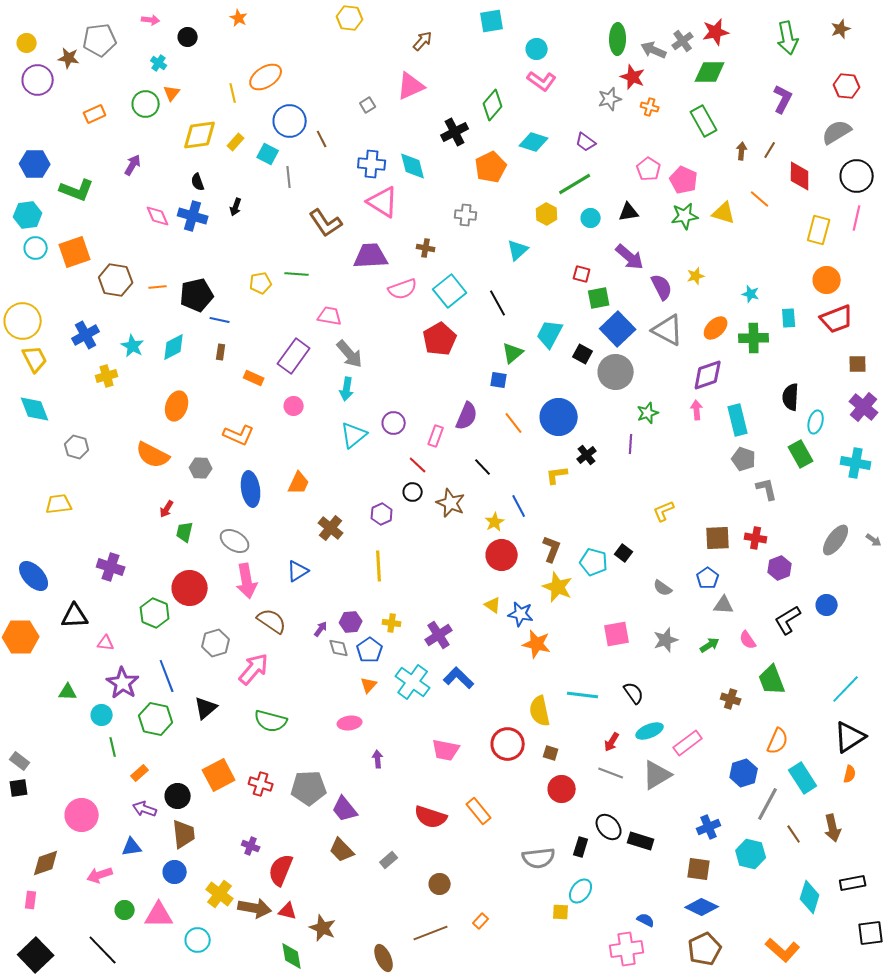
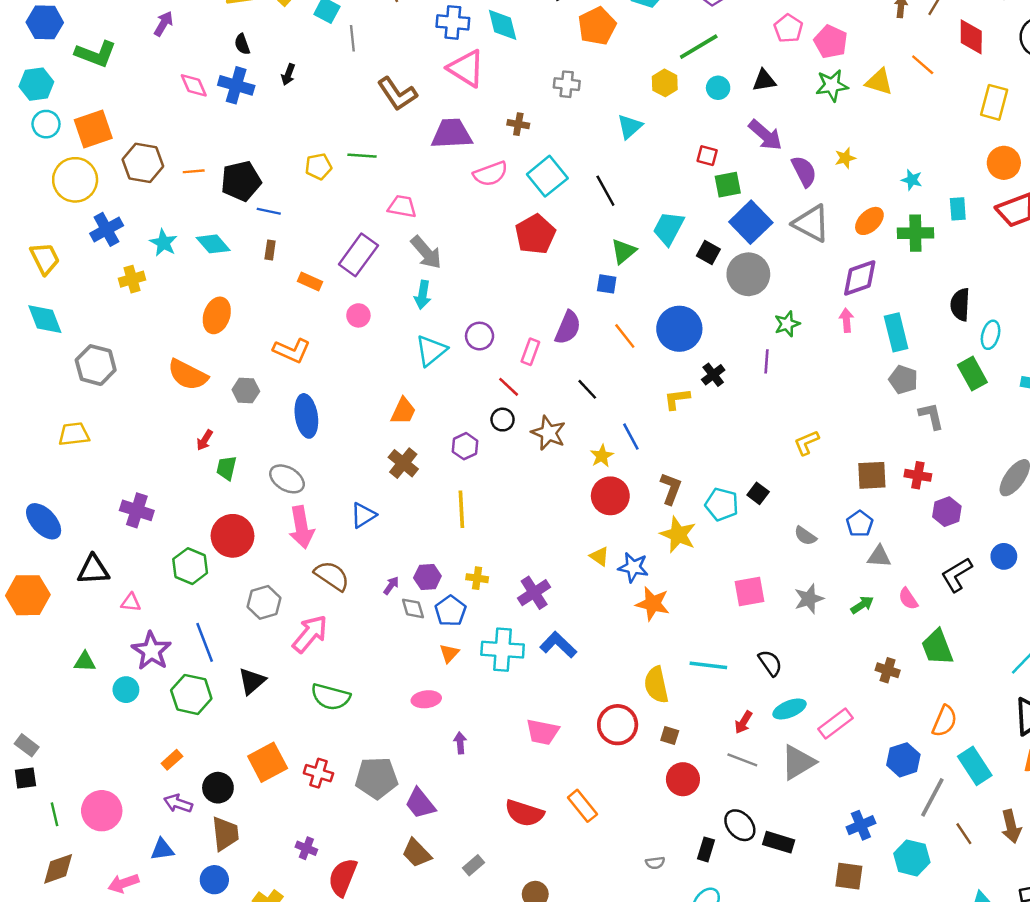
yellow circle: (23, 321) -> (75, 180), moved
cyan diamond: (174, 347) -> (213, 244), turned 76
gray hexagon: (77, 447) -> (96, 365), size x1.4
orange trapezoid: (299, 483) -> (403, 411), moved
cyan cross: (413, 682) -> (503, 650), turned -32
green line: (113, 747) -> (54, 814), moved
gray semicircle: (539, 858) -> (655, 863), size x0.5

